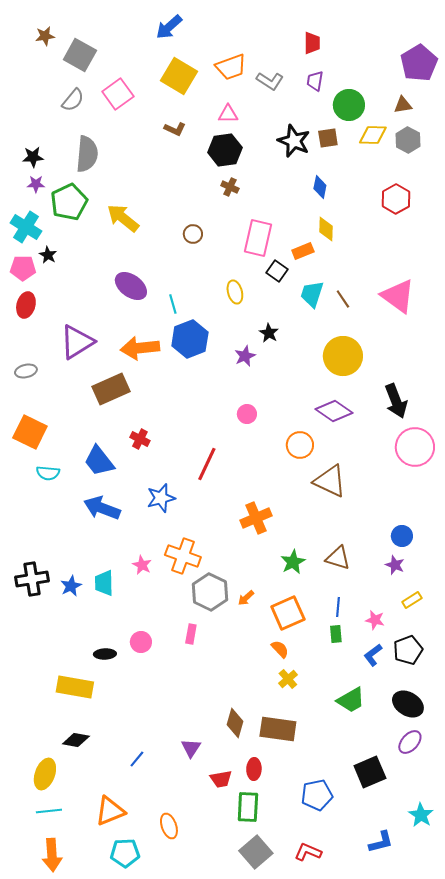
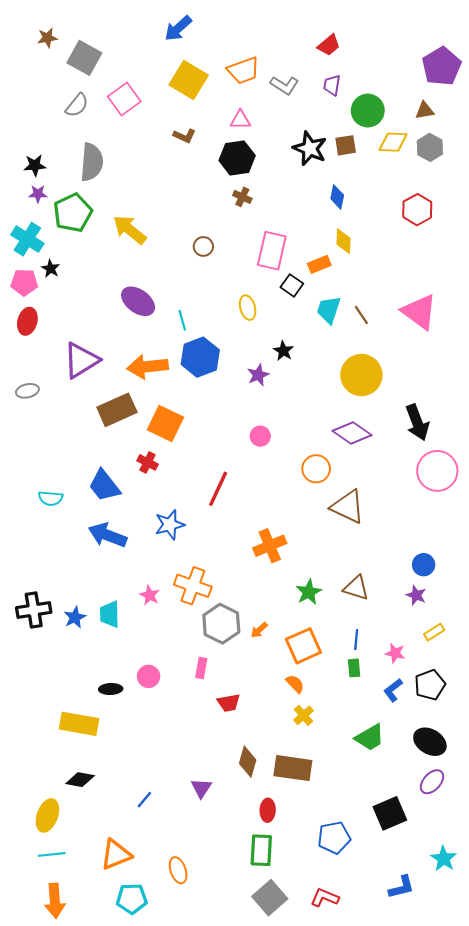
red trapezoid: (312, 43) -> (329, 45), turned 50
orange square: (30, 432) -> (165, 423), moved
red trapezoid: (221, 779) -> (229, 703), moved

